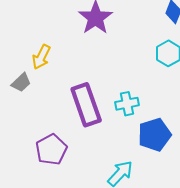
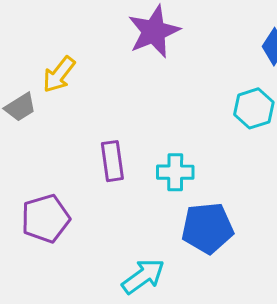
purple rectangle: (86, 105) -> (112, 161), size x0.6

